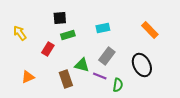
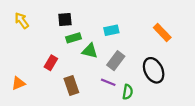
yellow arrow: (20, 33) -> (22, 21), moved
red rectangle: (48, 49) -> (51, 63), moved
green triangle: (82, 65) -> (90, 51), moved
orange triangle: (28, 77) -> (18, 83), moved

